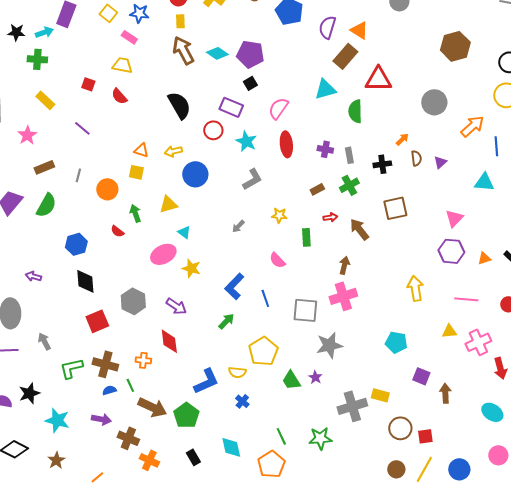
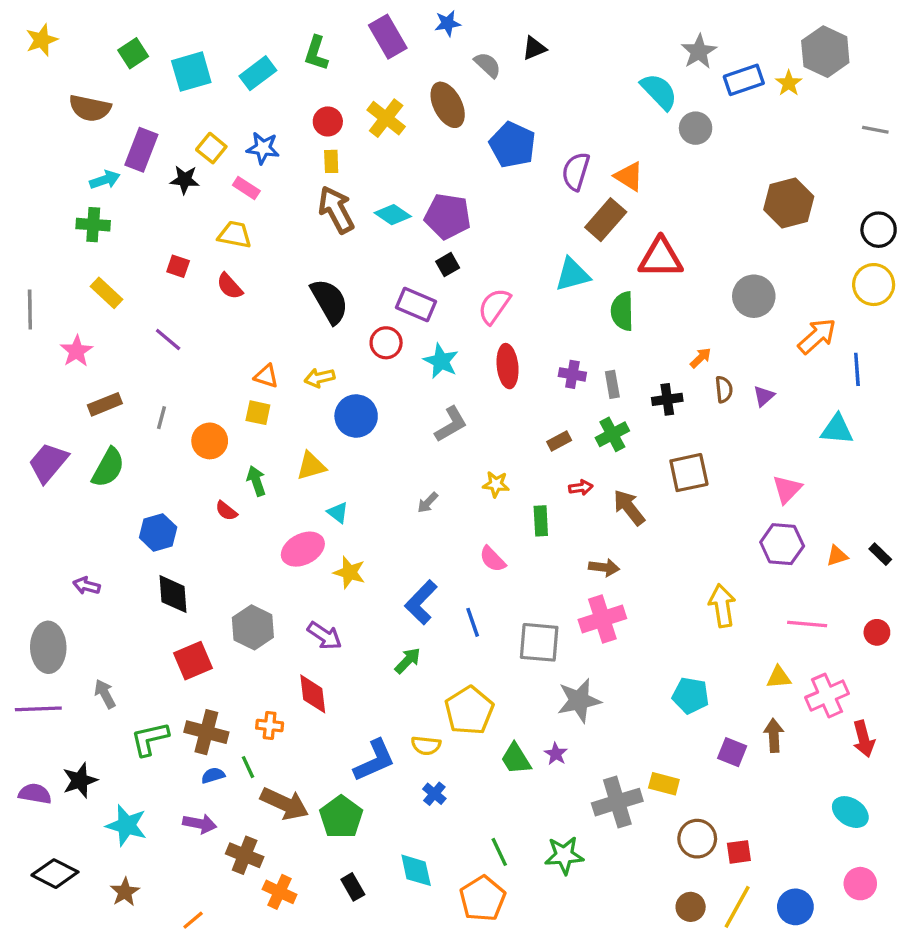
black star: (16, 32) -> (185, 180), moved
brown arrow: (344, 265) -> (604, 567), turned 84
brown arrow: (445, 393) -> (774, 735), moved

